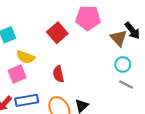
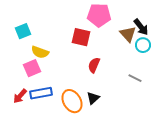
red square: (57, 33) -> (81, 37), moved, turned -36
cyan circle: (123, 64) -> (143, 45), moved
red semicircle: (58, 74) -> (94, 65), moved, turned 35

